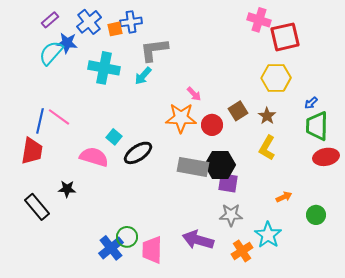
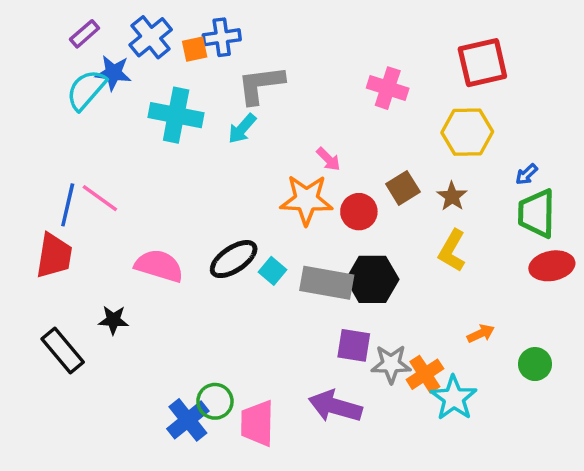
pink cross: (259, 20) -> (388, 88), moved
cyan square: (114, 137) -> (273, 271), moved
purple square: (228, 183) -> (354, 345), moved
orange cross: (242, 251) -> (425, 374), moved

